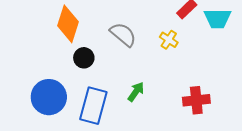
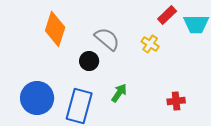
black circle: (84, 58) -> (89, 61), moved
red cross: (196, 100) -> (176, 101), size x0.7

